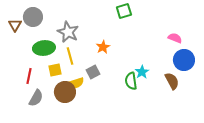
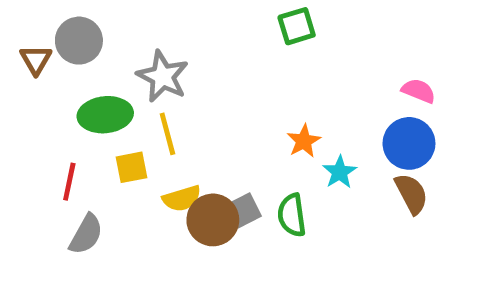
orange star: (103, 47) -> (304, 141), moved
blue circle: (184, 60) -> (409, 143), moved
gray square: (93, 72) -> (244, 210), moved
green semicircle: (131, 81) -> (292, 215), moved
brown circle: (65, 92) -> (213, 220), moved

